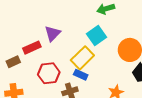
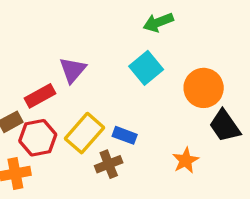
yellow rectangle: (82, 58) -> (84, 133), moved
red hexagon: (49, 73) -> (38, 138), moved

